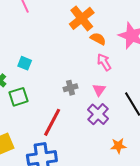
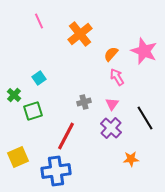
orange cross: (82, 18) -> (80, 34), moved
orange semicircle: (98, 39) -> (111, 54), turned -77
cyan square: (25, 63) -> (39, 78), turned 32

